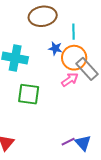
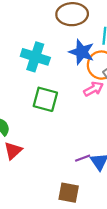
blue star: (55, 48) -> (82, 52), size x1.6

